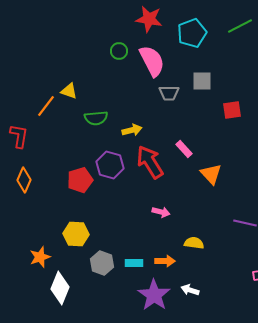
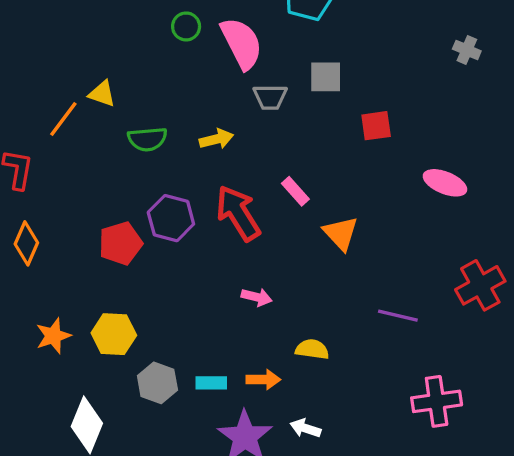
yellow arrow: (132, 130) -> (216, 139), moved
orange star: (40, 257) -> (53, 336), moved

